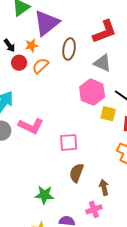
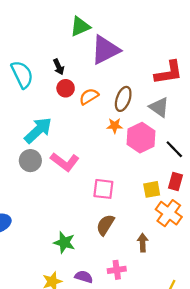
orange star: (32, 45) -> (115, 126), moved
brown ellipse: (69, 49) -> (123, 99), moved
yellow square: (108, 114) -> (152, 189), moved, turned -35
brown arrow: (104, 187) -> (143, 243), moved

